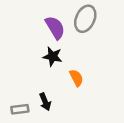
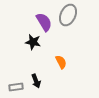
black star: (53, 56) -> (33, 42), moved

